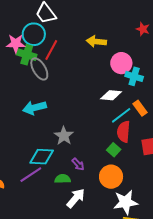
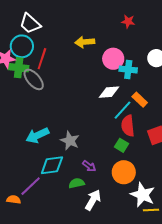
cyan arrow: (34, 108) -> (37, 135), moved
purple line: (31, 175) -> (31, 186), moved
white star: (126, 202) -> (143, 195), turned -30

